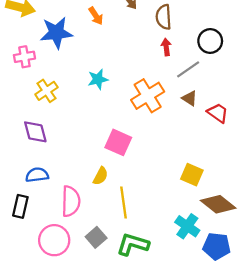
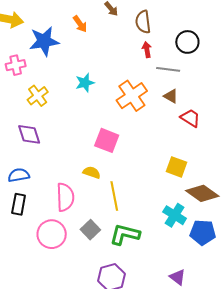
gray line: (188, 69) -> (168, 69), turned 45
red trapezoid: (218, 113) -> (190, 118), moved
blue semicircle: (37, 175) -> (19, 175), moved
yellow semicircle: (101, 176) -> (92, 172), turned -96

